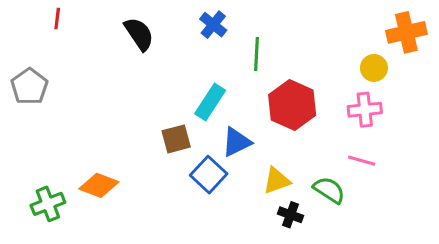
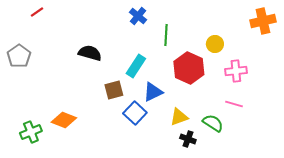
red line: (57, 18) -> (37, 12), turned 48
black semicircle: (139, 34) -> (90, 53), moved, turned -40
yellow circle: (374, 68) -> (215, 44), moved

